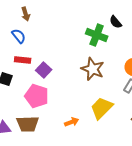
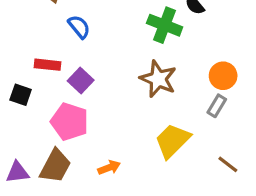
blue semicircle: (19, 36) -> (79, 27), moved
orange arrow: (72, 122) -> (109, 168), moved
brown trapezoid: (28, 124) -> (55, 166), turned -60

